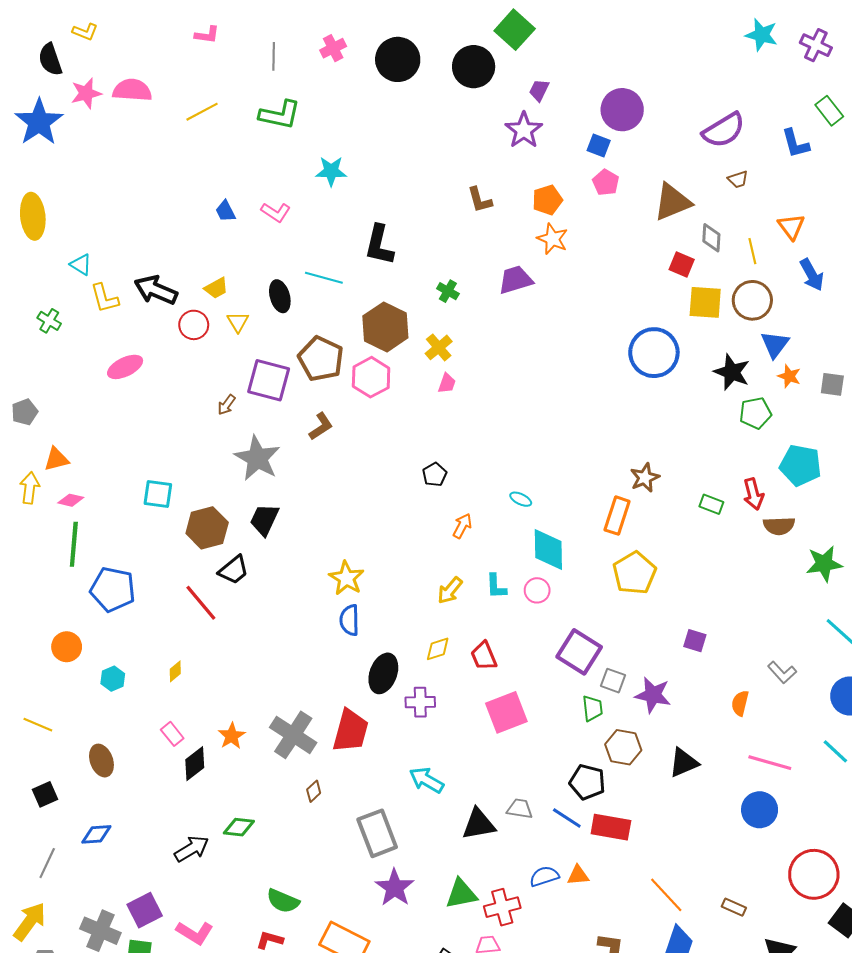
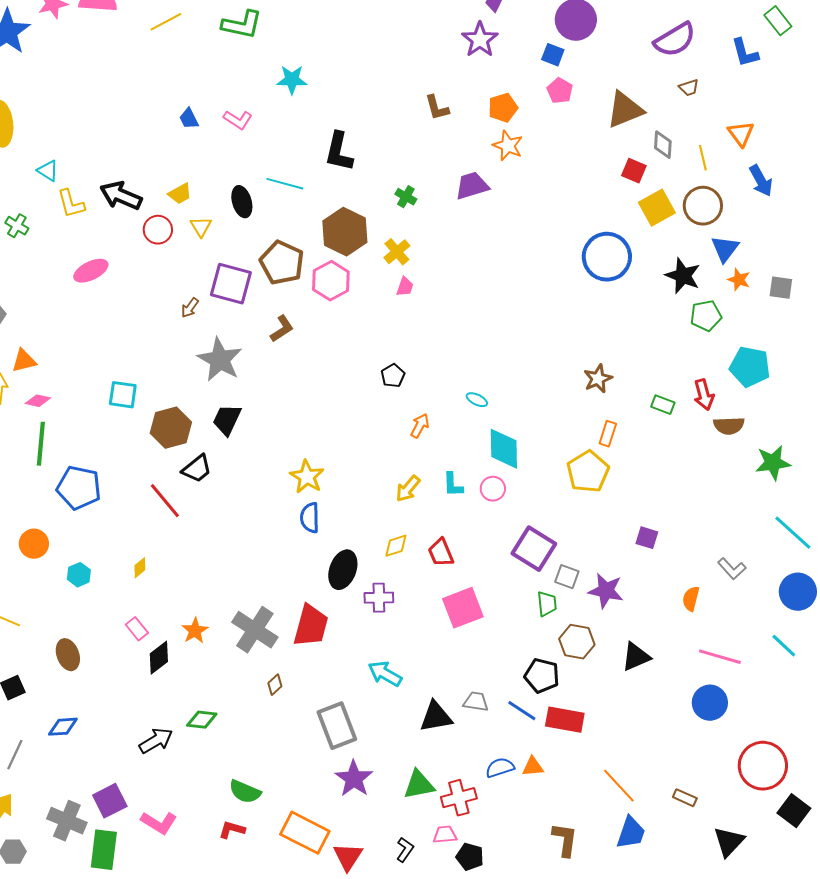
yellow square: (705, 302) -> (657, 208), turned -33
orange rectangle: (617, 516) -> (608, 434), moved, size x0.7

